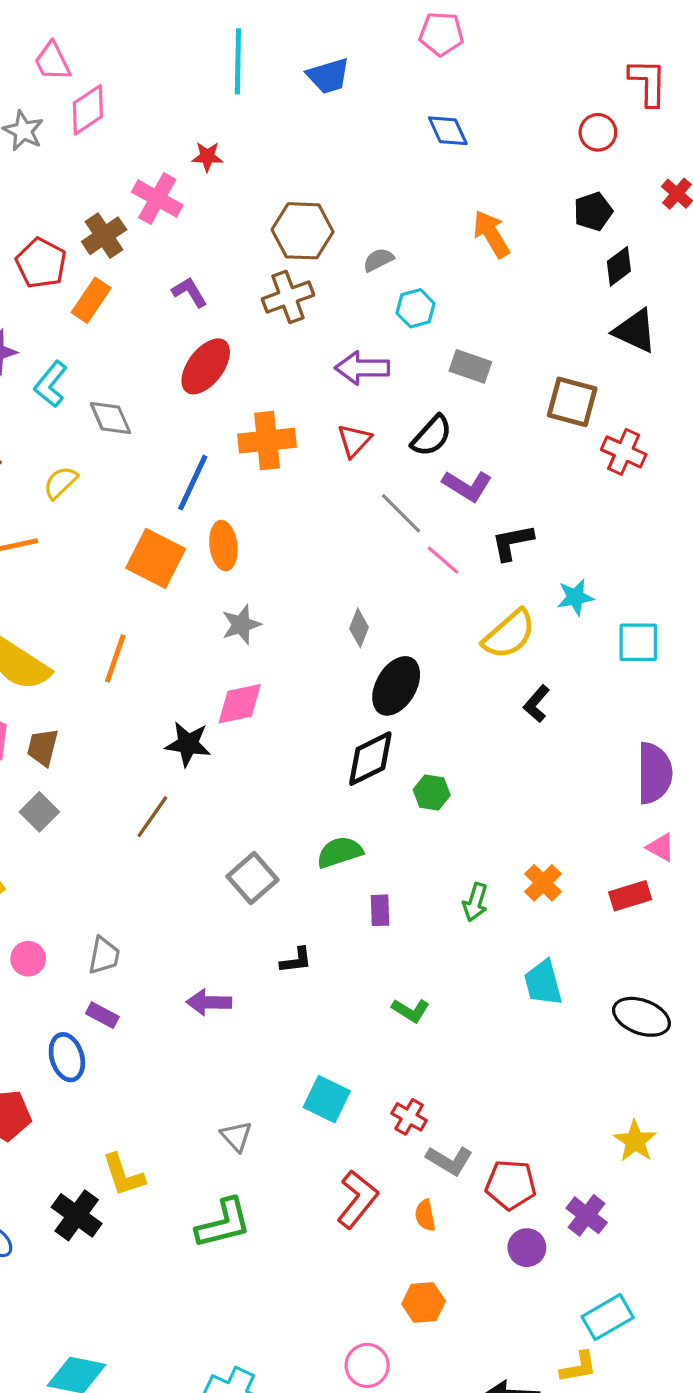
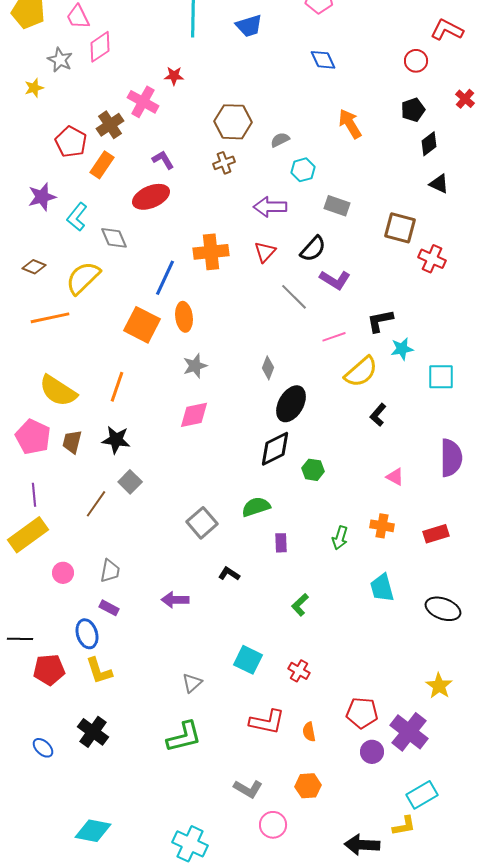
red L-shape: (648, 82) -> (447, 30), turned -64
brown cross: (288, 297) -> (224, 163), size x0.7
black triangle: (635, 331) -> (439, 184), size x0.7
red ellipse: (206, 366) -> (151, 197), moved, turned 30
yellow semicircle: (60, 483) -> (83, 278), size x1.6
black L-shape: (512, 542) -> (380, 321), moved
pink line: (443, 560) -> (334, 337), moved, turned -60
black star: (188, 744) -> (116, 440), moved
gray square: (39, 812) -> (130, 482), moved
brown line: (152, 817) -> (96, 504), moved
pink triangle: (661, 847) -> (395, 477), moved
orange cross: (543, 883) -> (382, 526), turned -35
black L-shape: (296, 960) -> (229, 574), turned -140
green L-shape: (411, 1010) -> (300, 605), turned 105
gray triangle: (236, 1136) -> (192, 683), turned 30
gray L-shape: (449, 1160) -> (248, 789), moved
yellow L-shape: (123, 1175) -> (99, 671), moved
red L-shape: (357, 1199) -> (267, 722), turned 63
purple cross: (587, 1215) -> (409, 732), size x1.5

